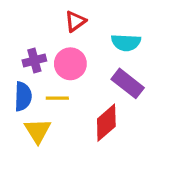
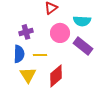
pink circle: (70, 64) -> (60, 33), moved
red diamond: (106, 123) -> (56, 76), moved

